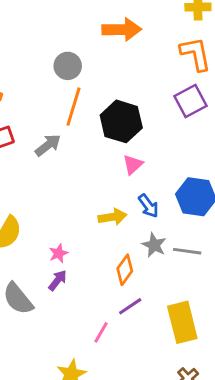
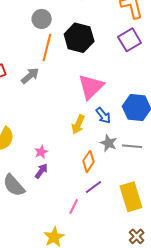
black hexagon: (121, 121) -> (79, 38), moved
pink triangle: (133, 165) -> (91, 87), size x1.8
yellow arrow: (112, 217) -> (78, 124), turned 126

